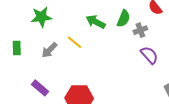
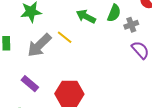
gray arrow: (49, 50) -> (39, 45), size x1.5

